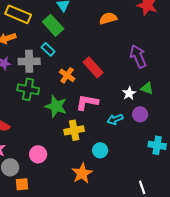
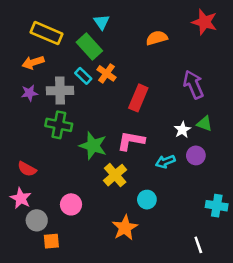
red rectangle: (93, 67) -> (138, 98), turned 65
orange cross: (67, 75) -> (107, 73), moved
yellow cross: (74, 130) -> (115, 175), turned -30
cyan cross: (157, 145) -> (217, 206), moved

